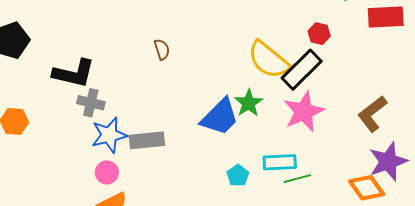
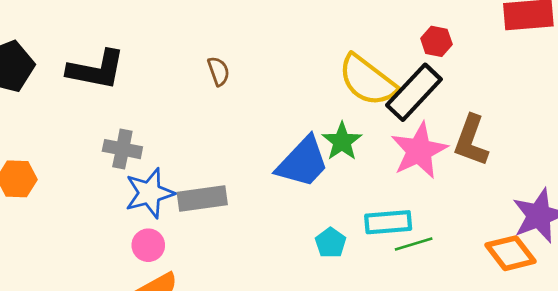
black L-shape: (74, 73) -> (96, 70), moved
brown L-shape: (372, 114) -> (471, 141), moved, turned -30

